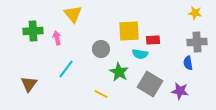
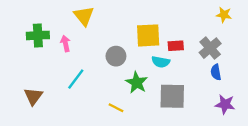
gray cross: (197, 42) -> (210, 48), moved, turned -36
gray square: (150, 84) -> (172, 96), turned -30
purple star: (180, 91) -> (225, 104), moved

